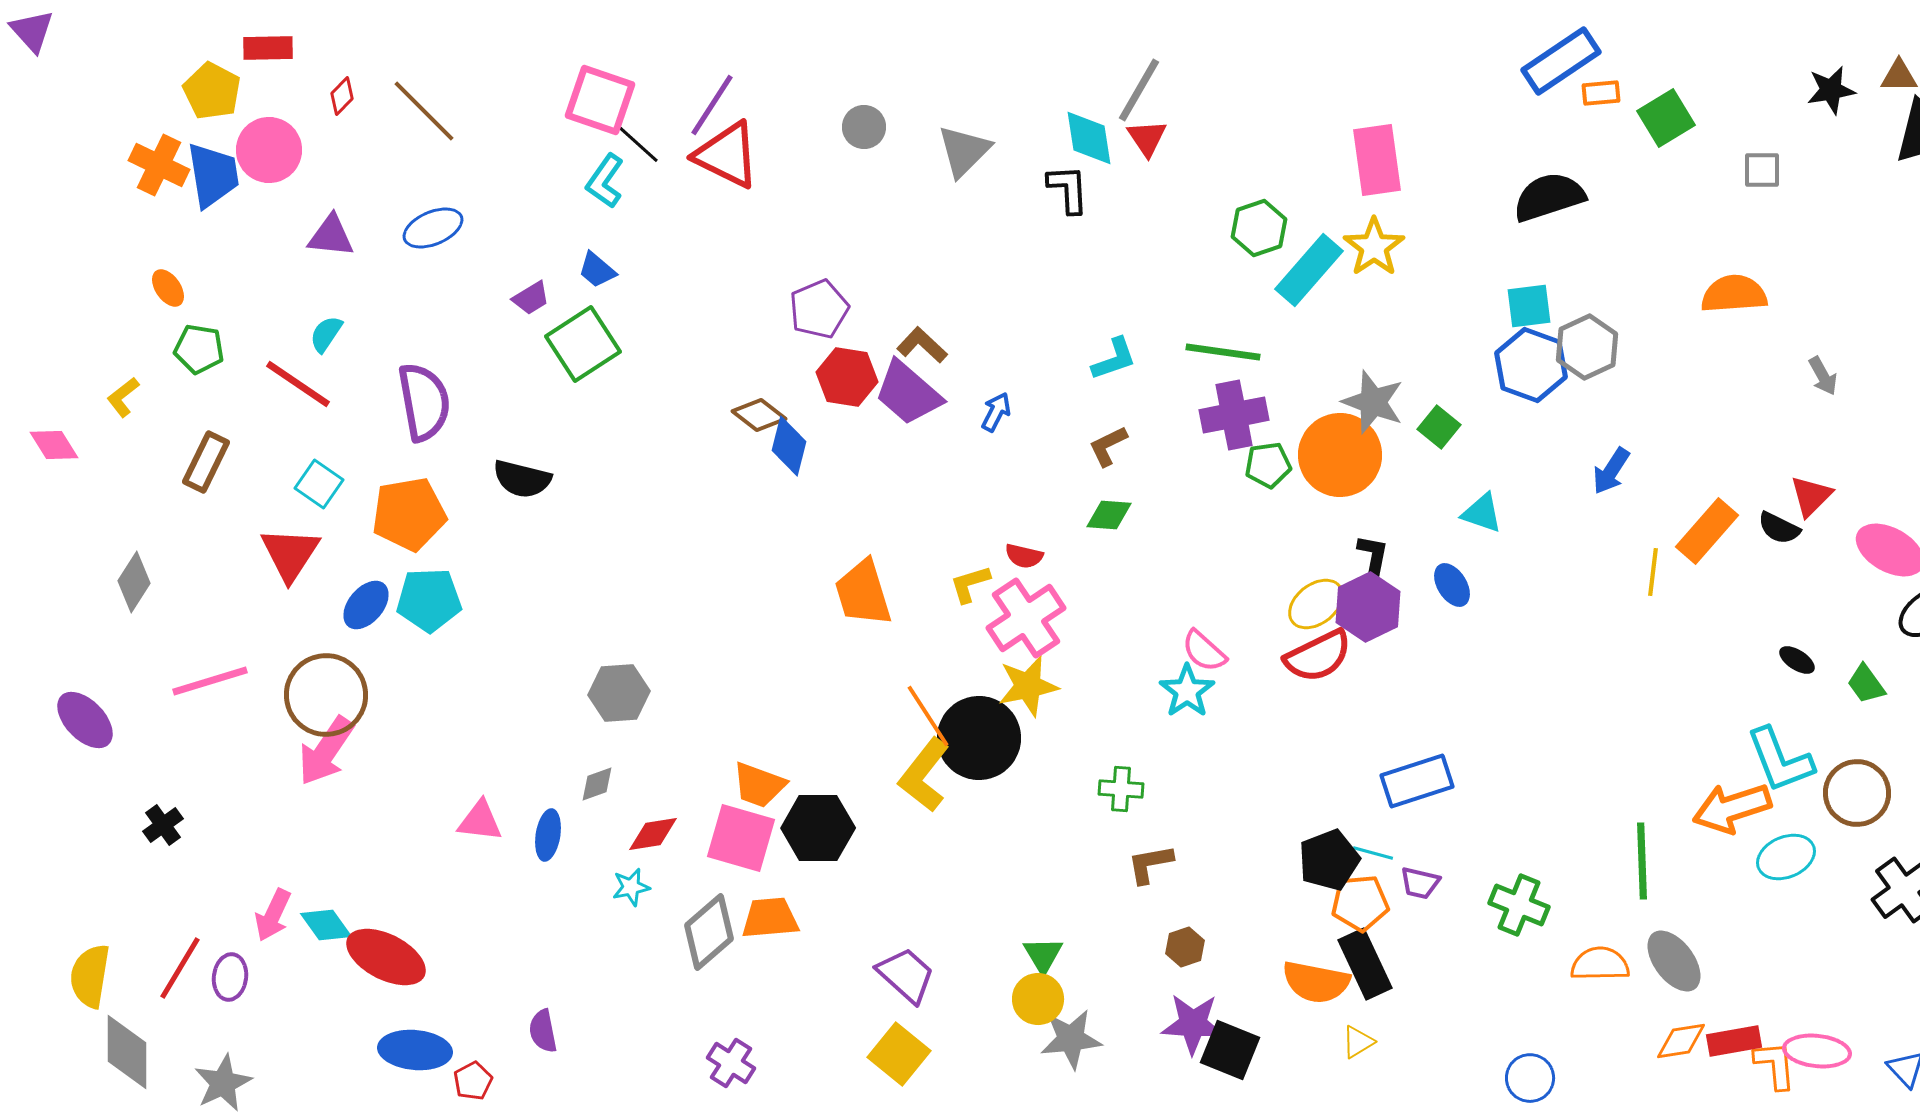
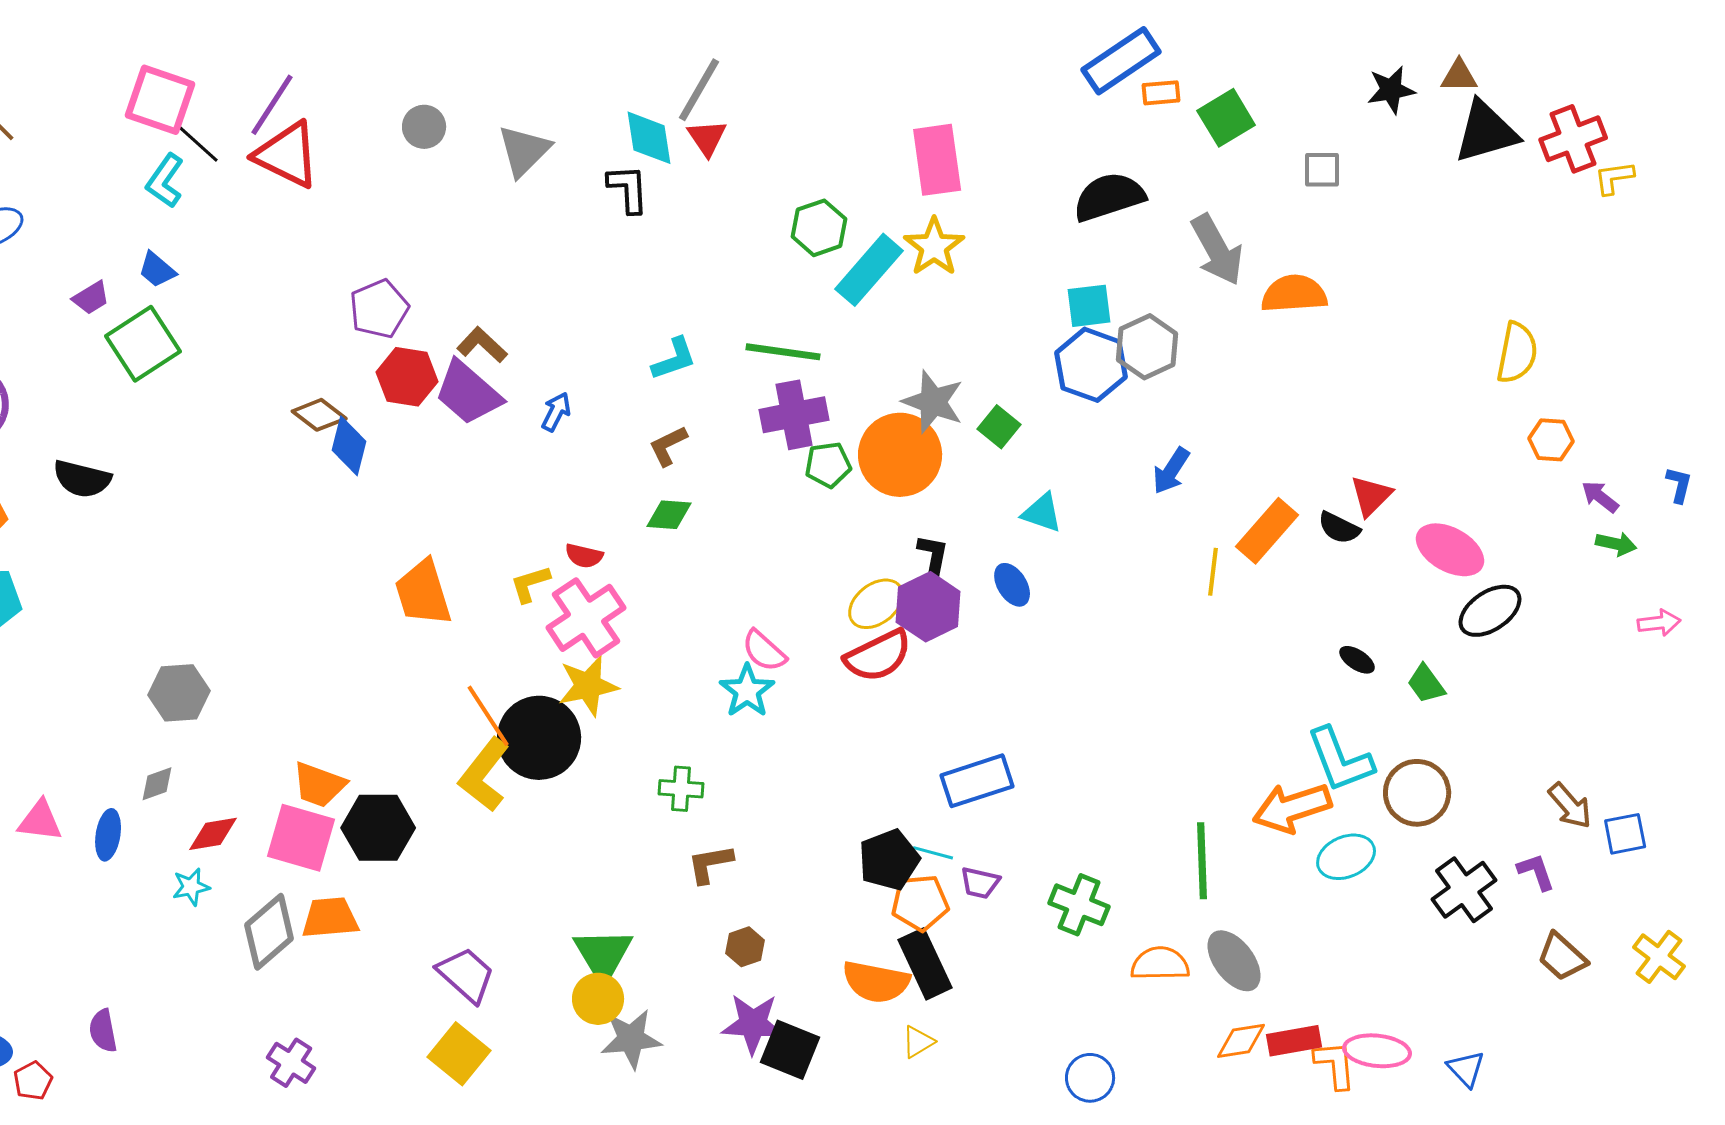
gray arrow: (1823, 376) -> (1217, 250), moved, size x1.8
green triangle: (1043, 955) -> (603, 955), size x1.5

